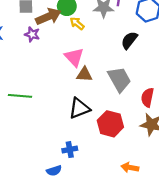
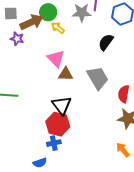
black triangle: (79, 108) -> (62, 105), turned -45
red hexagon: (110, 124) -> (58, 124), moved
orange arrow: (130, 167) -> (123, 150), moved, turned 42

